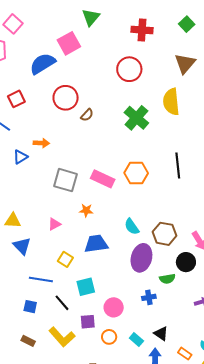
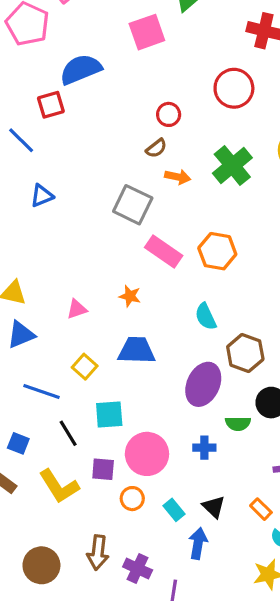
blue semicircle: (42, 64) -> (81, 69), moved
red circle: (66, 98) -> (169, 114), moved, size x0.6
orange arrow: (41, 143) -> (178, 177), moved
gray square: (66, 180) -> (133, 205), moved
cyan semicircle: (132, 227) -> (206, 317), moved
blue triangle: (22, 246) -> (21, 335), turned 42
blue square: (30, 307) -> (18, 443), moved
pink circle: (114, 307) -> (147, 454), size x1.4
orange rectangle: (185, 354) -> (261, 509), moved

